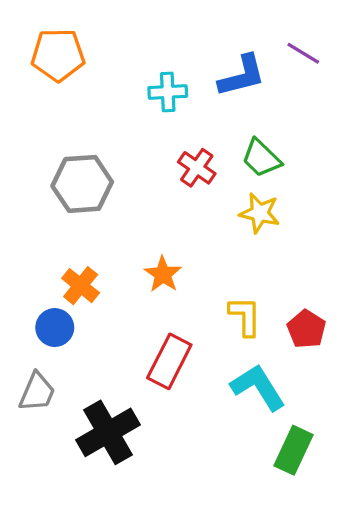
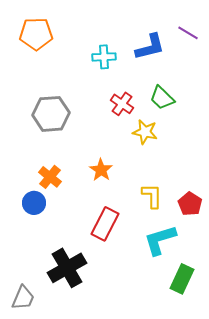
yellow star: (260, 213) -> (145, 132), moved
cyan L-shape: (258, 387) -> (160, 240), turned -75
gray trapezoid: (37, 392) -> (23, 298), moved

